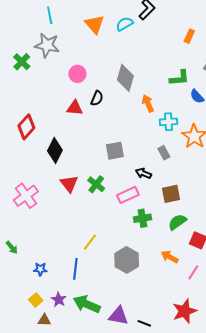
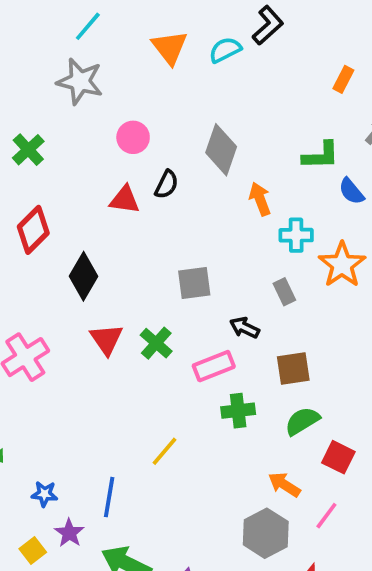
cyan line: (50, 15) -> (88, 26), turned 48
green cross: (22, 62) -> (28, 150), moved
yellow line: (90, 242) -> (165, 451), moved
gray hexagon: (127, 260) -> (266, 533), moved
purple star: (59, 300) -> (69, 533), moved

